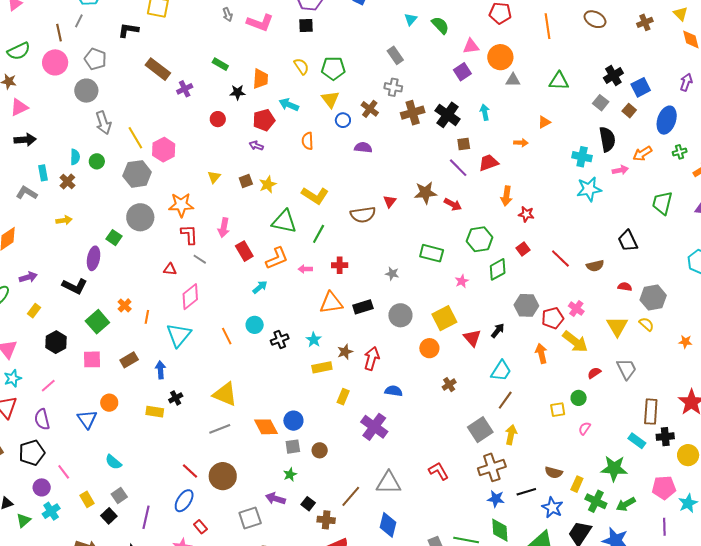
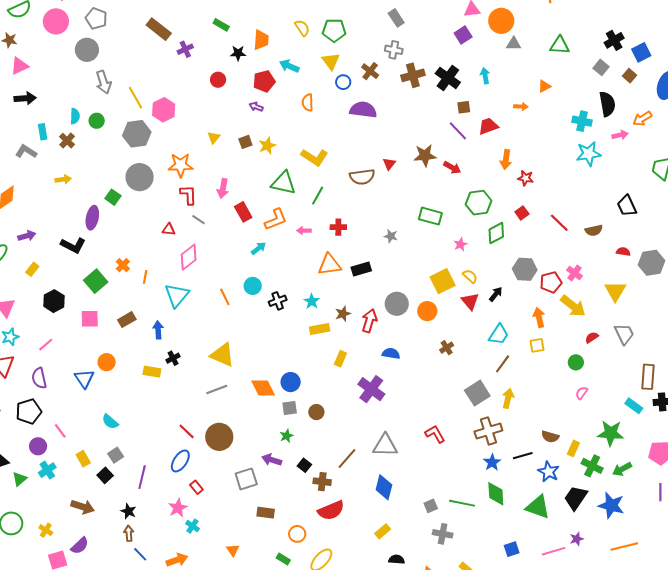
purple semicircle: (363, 148) -> (363, 110), size x1.5
gray circle: (400, 315) -> (397, 304), moved
yellow semicircle: (646, 324) -> (470, 276), moved
yellow square: (558, 410) -> (537, 345), moved
blue star: (496, 499) -> (492, 462), turned 30

